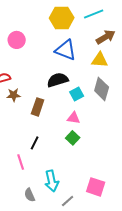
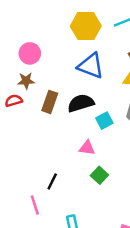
brown star: (14, 95) -> (26, 81), moved
brown rectangle: (38, 107) -> (50, 102), moved
pink triangle: (74, 118) -> (87, 148), moved

